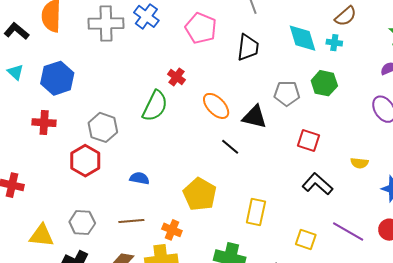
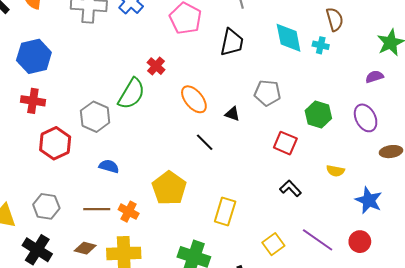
brown semicircle: (346, 16) -> (335, 19), turned -70
green hexagon: (324, 83) -> (318, 114), moved
black triangle: (255, 117) -> (232, 114), size x0.6
red cross: (44, 123) -> (33, 101), moved
gray hexagon: (103, 127) -> (95, 117), moved
black L-shape: (317, 184) -> (290, 188), size x0.7
orange cross: (172, 230) -> (129, 212), moved
yellow square: (306, 239) -> (273, 244), turned 30

